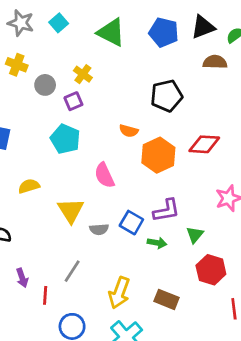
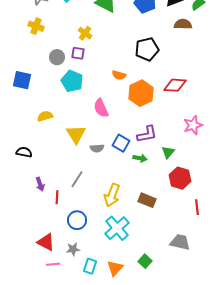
gray circle: (45, 85) -> (57, 57), moved
purple square: (73, 101) -> (78, 53), turned 32

